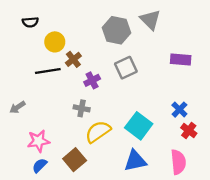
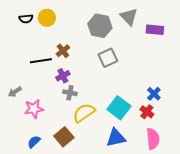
yellow circle: (55, 42) -> (47, 18), moved
purple rectangle: (181, 59) -> (155, 30), moved
purple cross: (92, 80) -> (63, 76), moved
red cross: (189, 131) -> (147, 112), moved
pink star: (38, 141) -> (34, 109), moved

